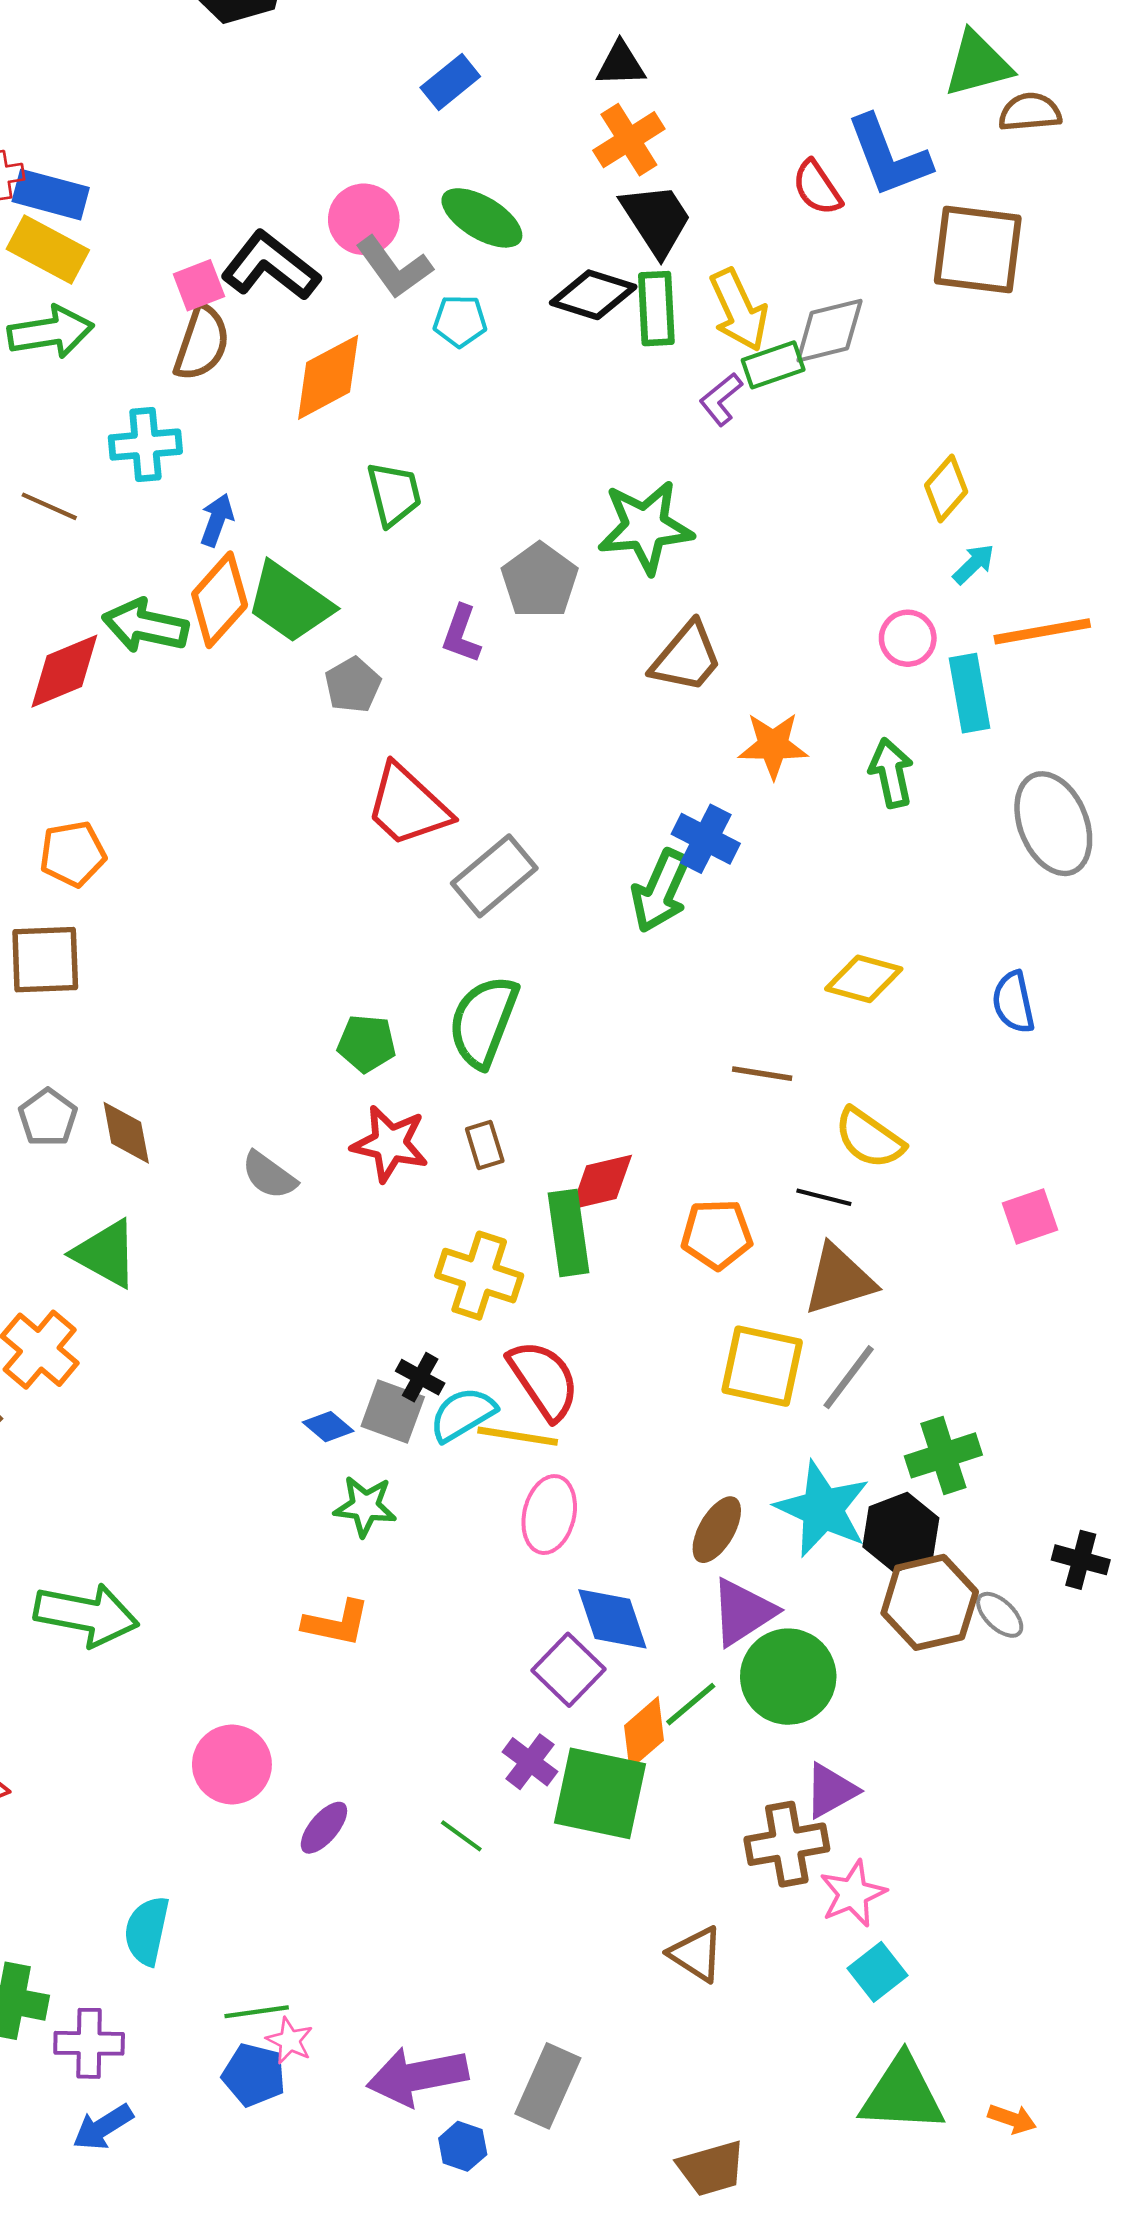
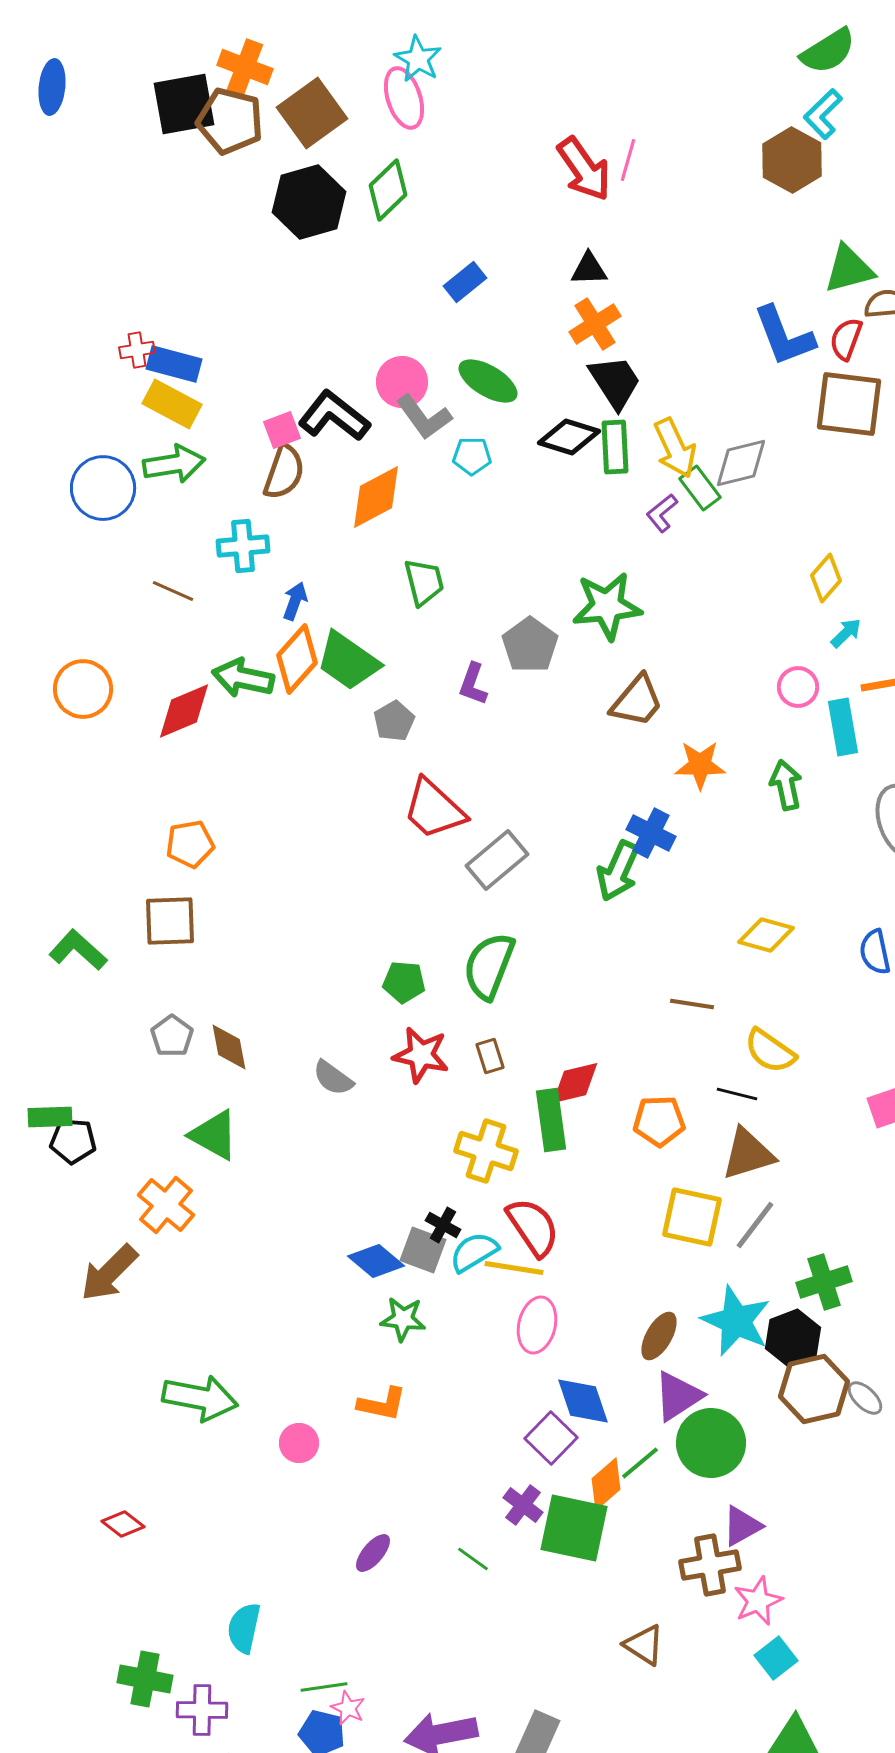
red semicircle: (817, 188) -> (846, 339), moved, turned 54
green rectangle: (773, 365) -> (700, 488), turned 72
blue diamond: (328, 1427) -> (376, 1261), size x1.5
pink circle: (232, 1764) -> (299, 1443), moved, size x0.7

